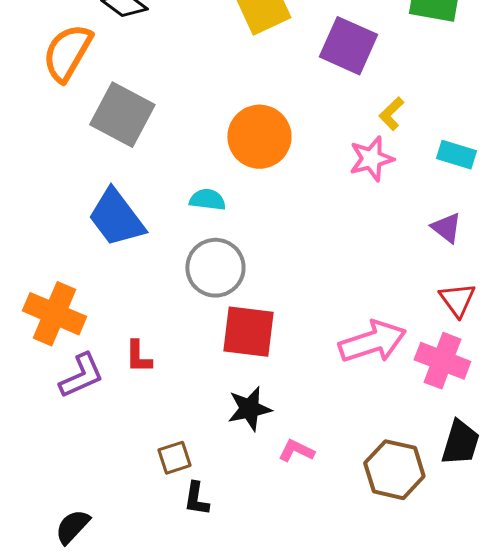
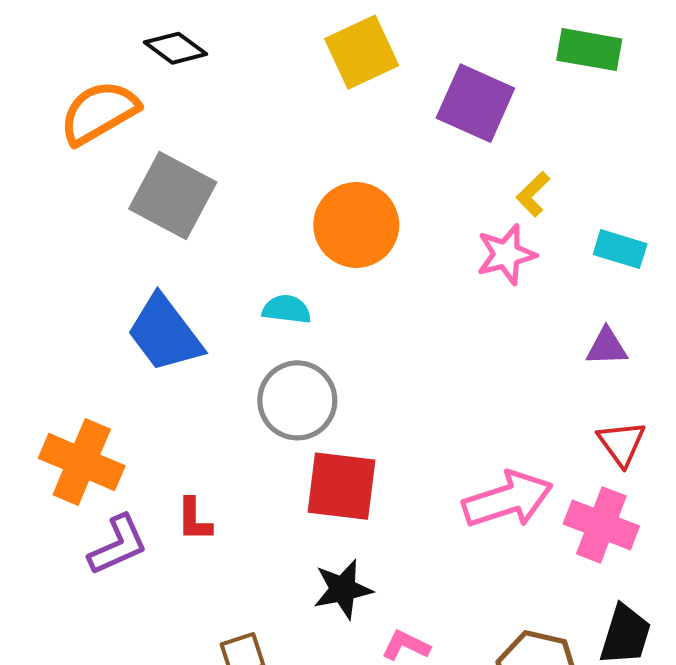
orange semicircle: (67, 53) -> (99, 112), turned 30
purple triangle: (446, 228) -> (607, 347), turned -40

